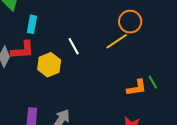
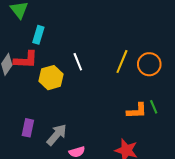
orange circle: (130, 22) -> (149, 64), moved
yellow line: (117, 41) -> (122, 62), turned -40

